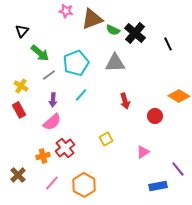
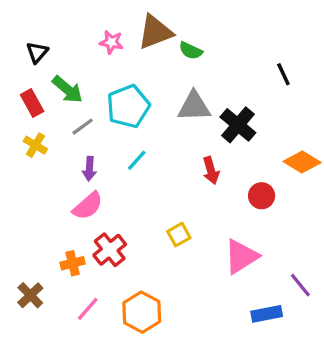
pink star: (66, 11) -> (111, 42), moved
black cross: (135, 33) -> (238, 125), moved
red rectangle: (19, 110) -> (32, 103), moved
pink triangle: (143, 152) -> (241, 256), size x1.6

